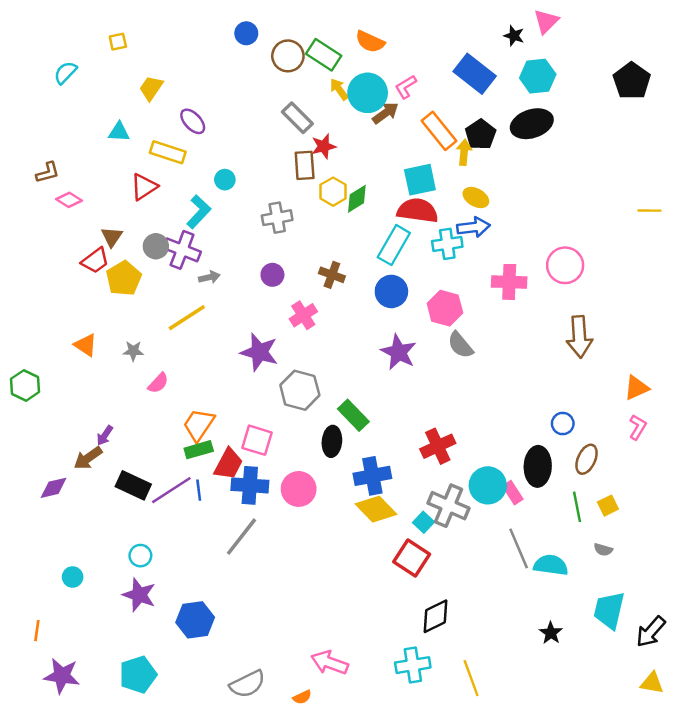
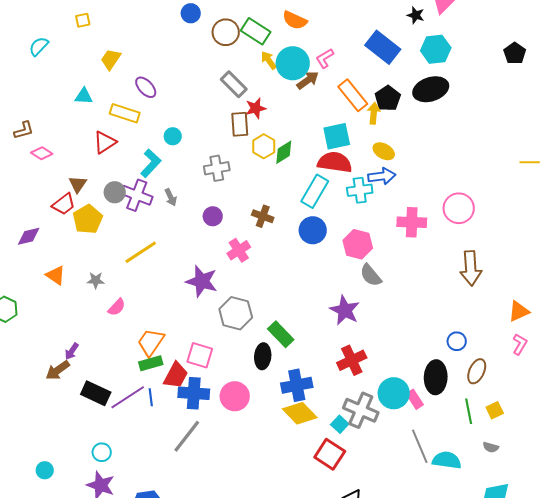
black pentagon: (632, 81) -> (515, 53), size x0.7
gray arrow: (209, 277) -> (171, 197), moved, turned 78
purple star: (399, 352) -> (345, 310), moved
purple diamond: (54, 488) -> (29, 236), moved

